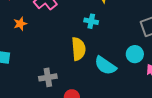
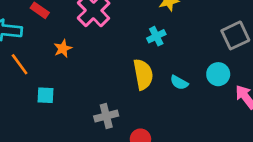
cyan cross: (91, 21) -> (156, 36), turned -32
cyan semicircle: (105, 66) -> (179, 83), moved, size x0.6

